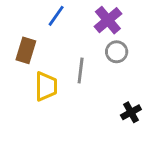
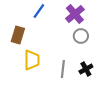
gray line: (81, 70) -> (63, 69), moved
black cross: (131, 112) -> (86, 69), moved

